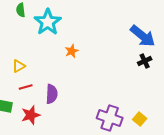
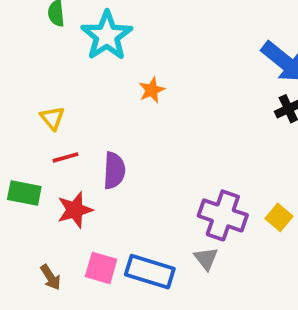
yellow triangle: (19, 66) -> (52, 118), turned -40

